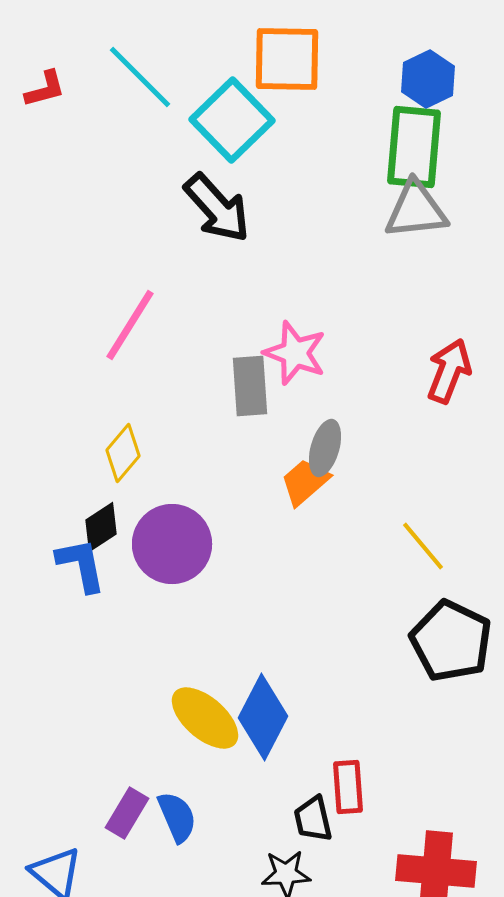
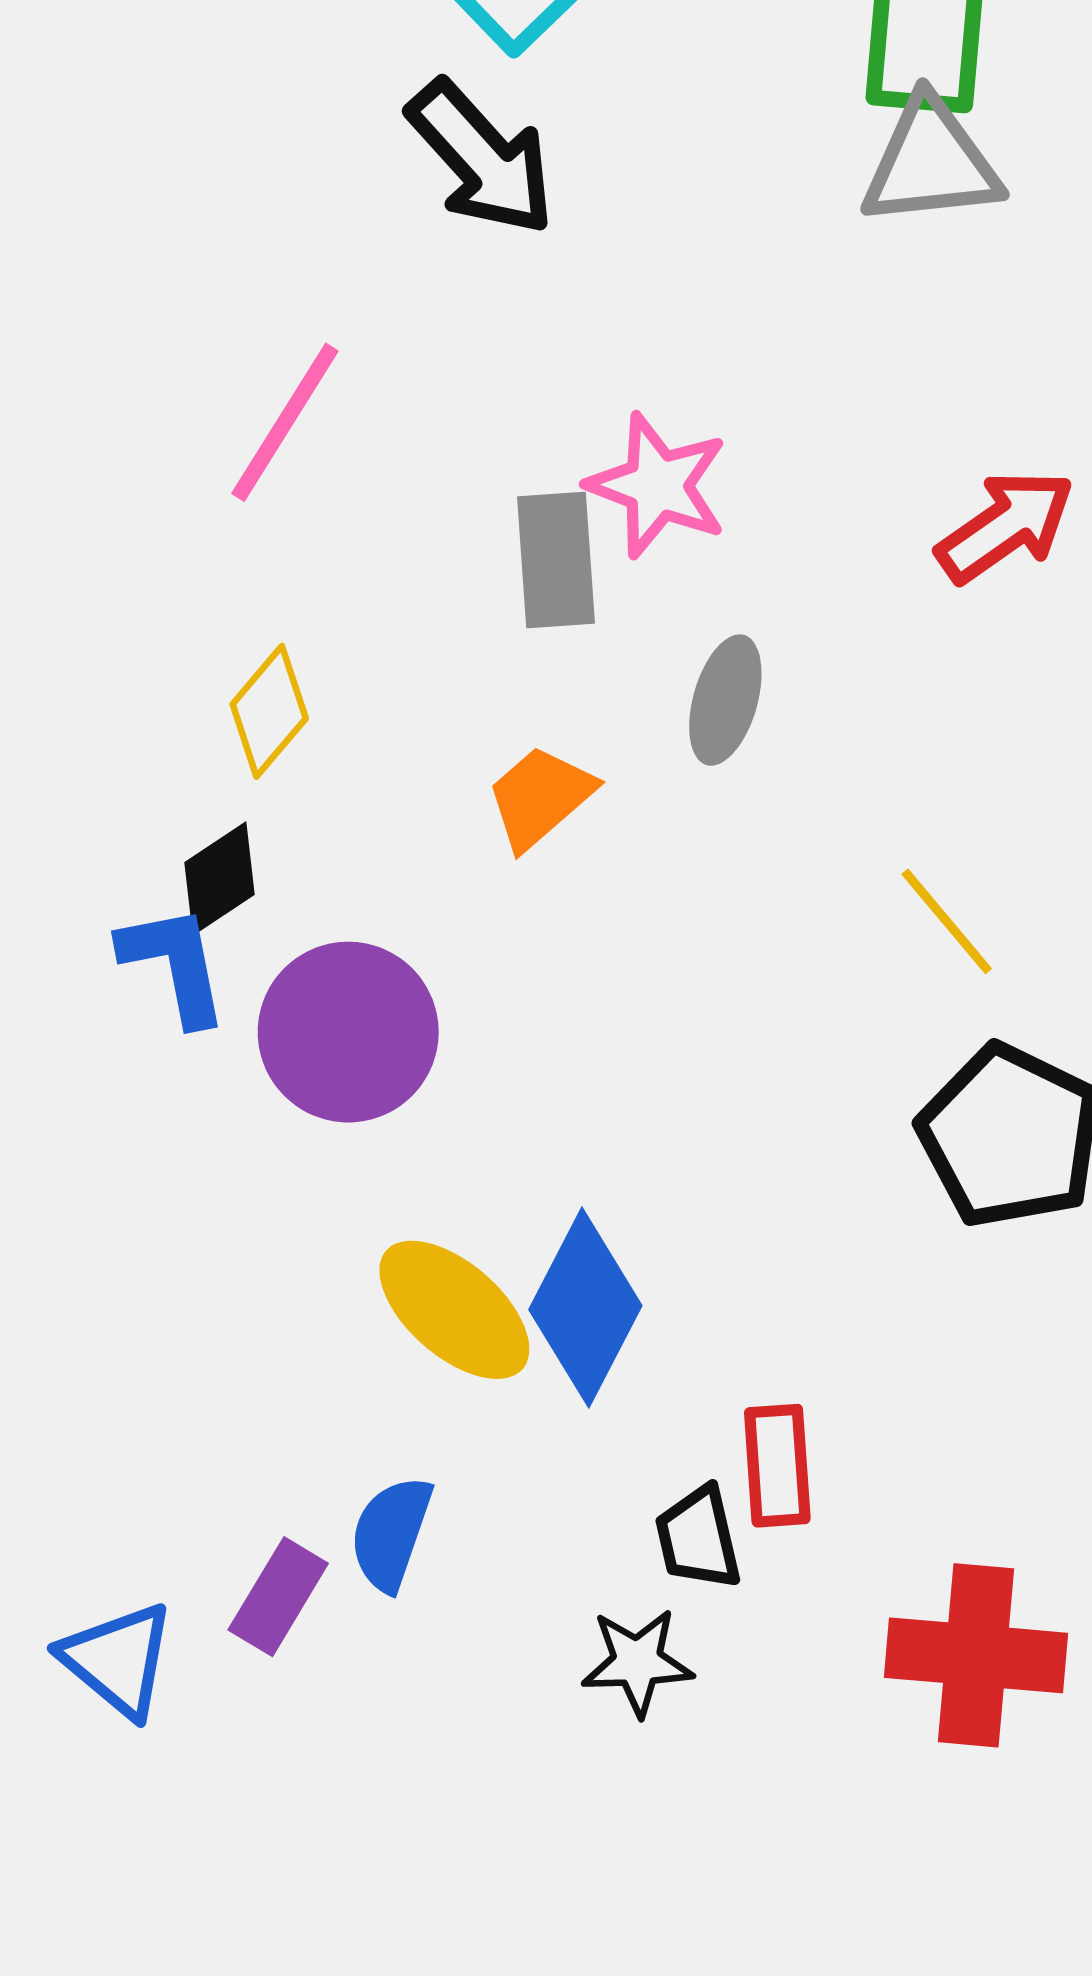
red arrow: (449, 371) -> (1005, 526), turned 34
orange trapezoid: (305, 482) -> (540, 797), moved
purple circle: (172, 544) -> (348, 1032), moved
purple rectangle: (127, 813) -> (278, 1597), moved
blue semicircle: (177, 817) -> (391, 1533), turned -138

